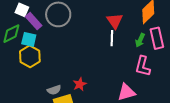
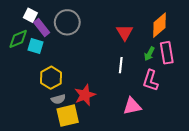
white line: (112, 38) -> (121, 65), moved
yellow hexagon: (30, 56) -> (51, 78), moved
red star: (80, 84) -> (85, 95), size x1.5

